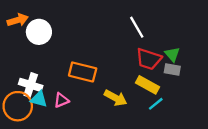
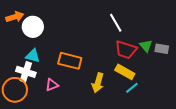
gray rectangle: (172, 70) -> (162, 49), moved
yellow arrow: (116, 98) -> (98, 83), turned 78
cyan triangle: (39, 99) -> (33, 56), moved

